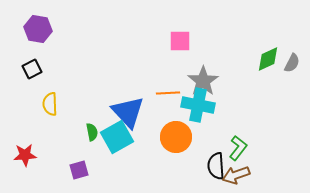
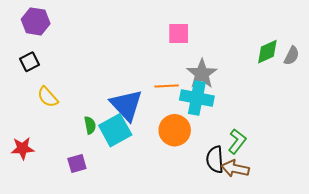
yellow semicircle: (50, 104) -> (48, 97), turned -40
brown arrow: (236, 175) -> (235, 169), turned 32

